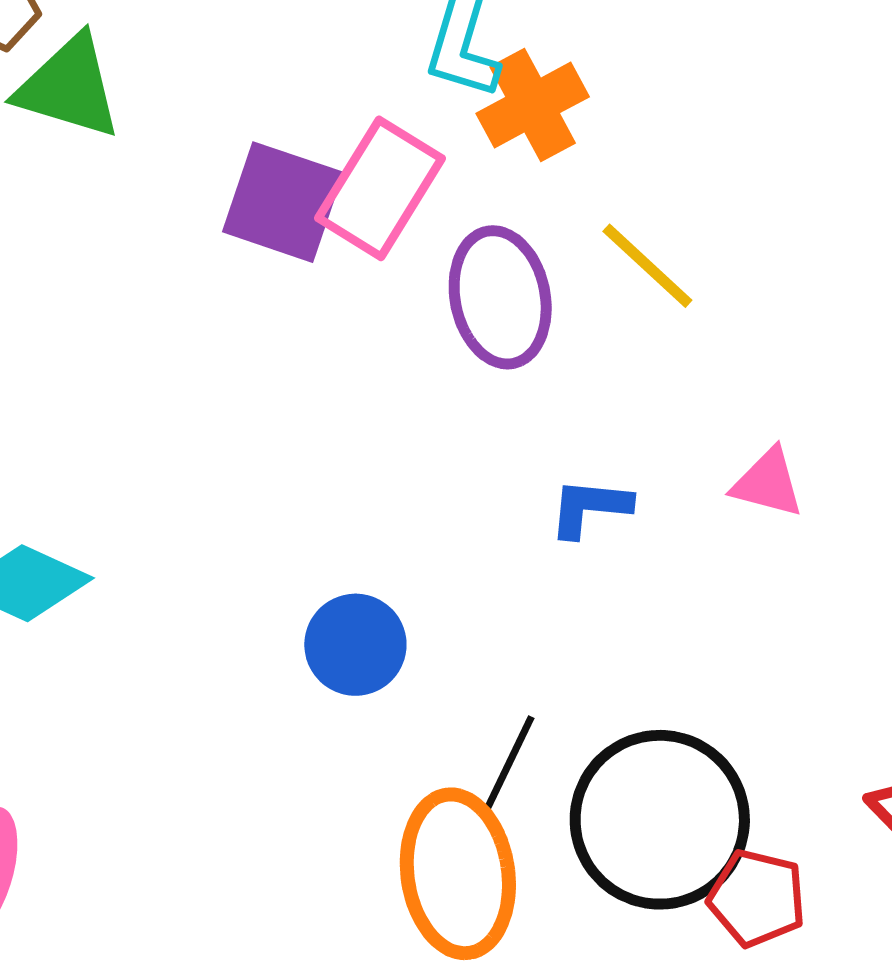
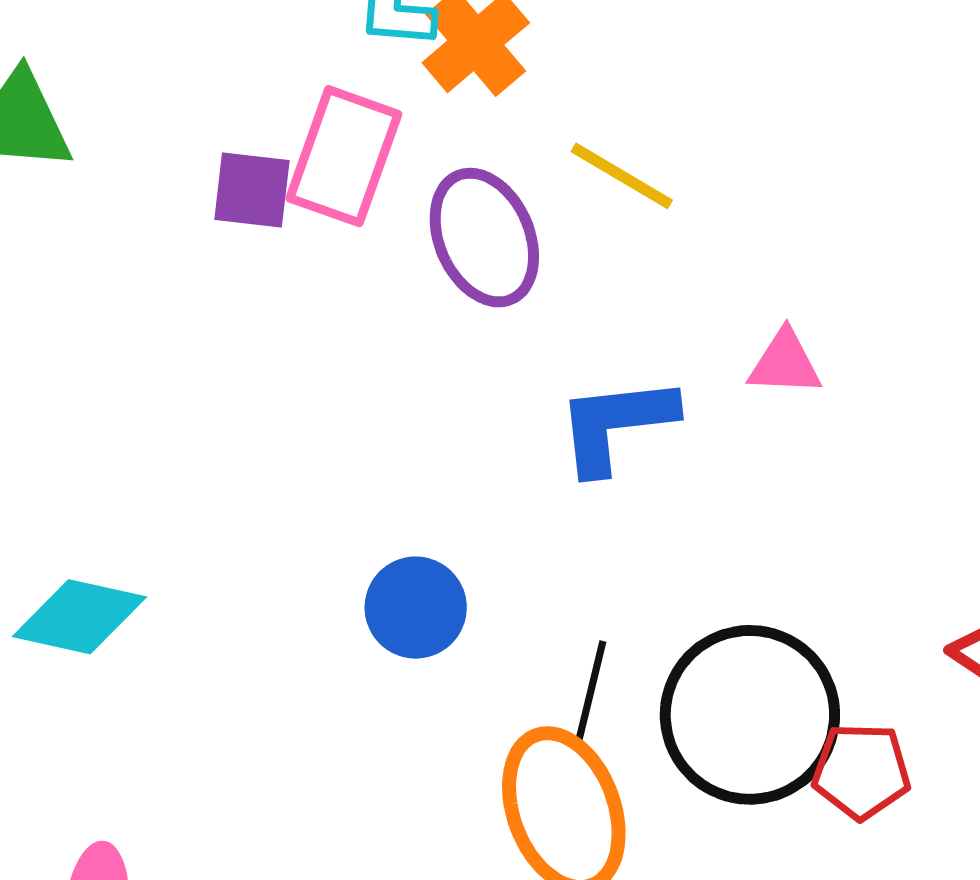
purple square: (283, 202) -> (252, 190), size x0.7
blue L-shape: (590, 508) -> (616, 424), size x1.5

